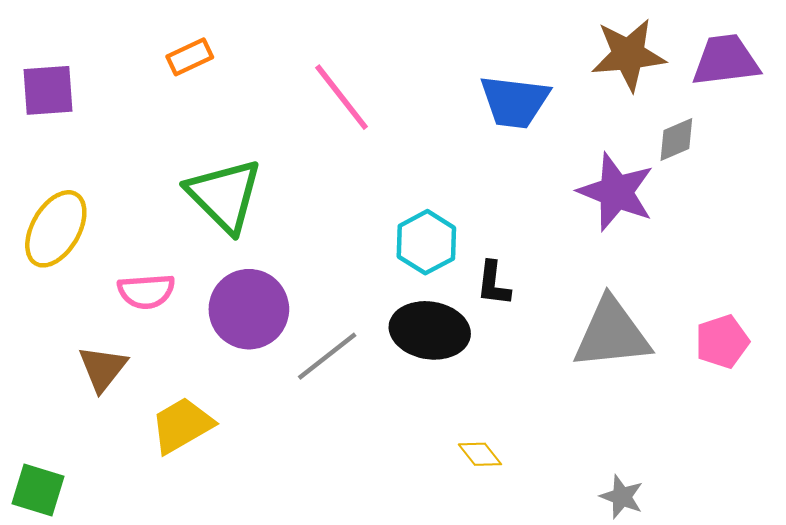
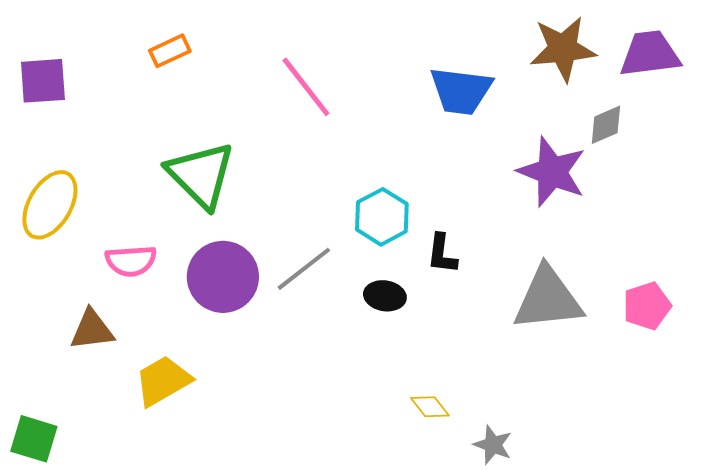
black ellipse: (430, 330) -> (385, 296), size x0.6
gray line: (327, 356) -> (304, 269), moved
brown triangle: (103, 368) -> (92, 330), turned 45
gray star: (622, 497) -> (493, 445), moved

